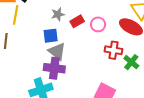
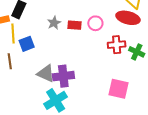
red rectangle: (77, 21) -> (74, 25), turned 48
blue square: (51, 36) -> (27, 44), moved
gray triangle: (57, 51) -> (46, 73), moved

